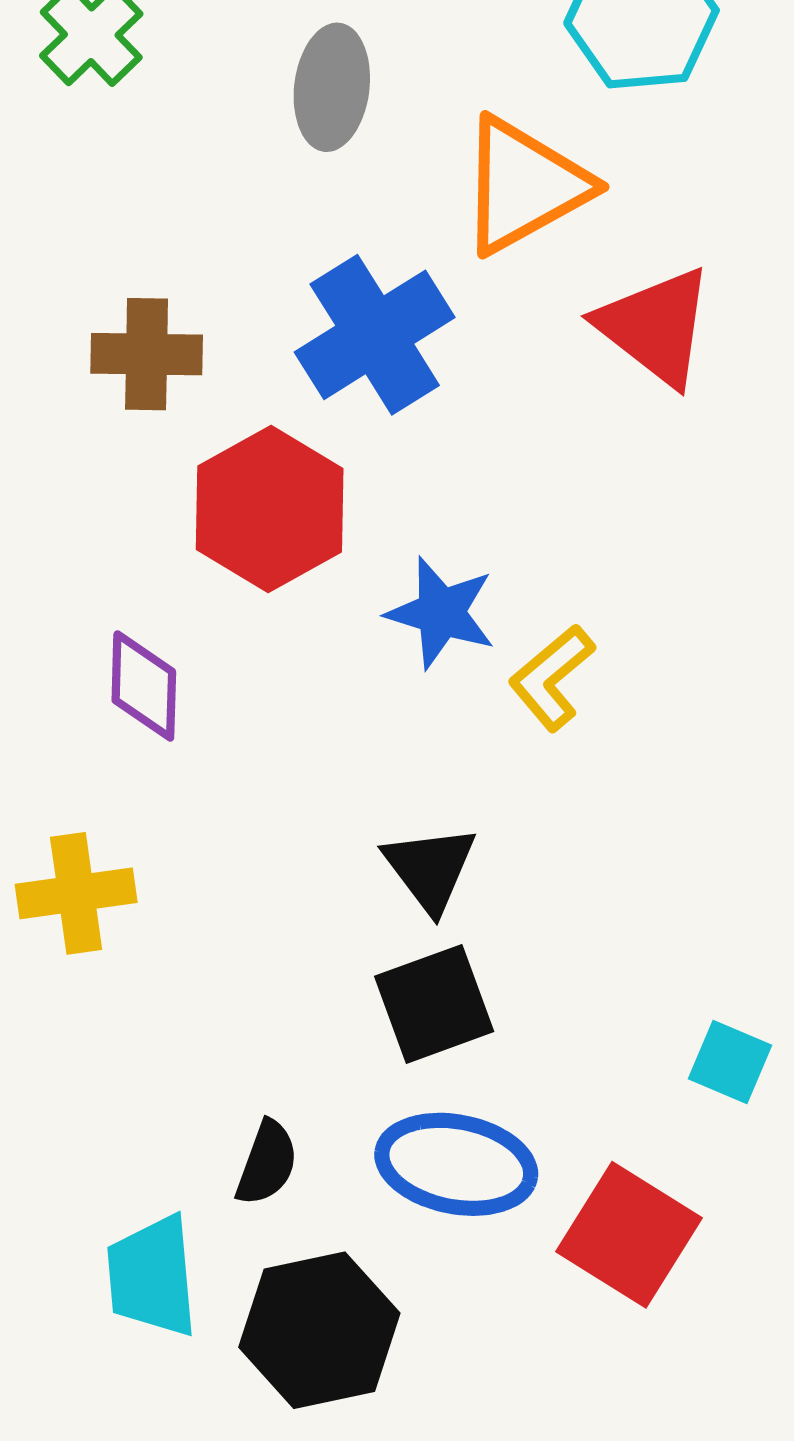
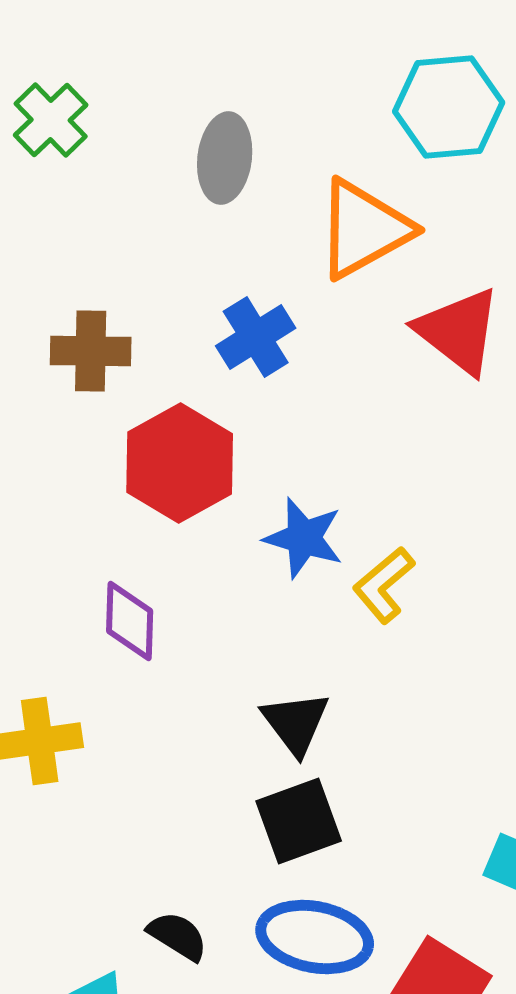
blue cross: (375, 335) -> (256, 337), size x0.7
purple diamond: (144, 686) -> (130, 621), moved
black semicircle: (267, 1163) -> (178, 936), turned -78

